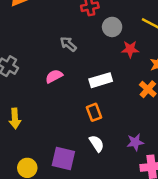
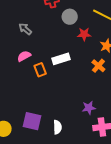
gray arrow: (68, 44) -> (25, 29), moved
orange rectangle: (94, 112) -> (40, 70), moved
white semicircle: (97, 143) -> (57, 127), moved, turned 32

